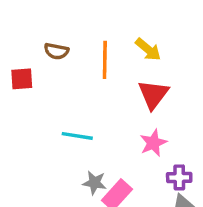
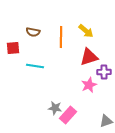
red triangle: (153, 94) -> (89, 57), turned 36
cyan line: (77, 136) -> (35, 66), moved
purple cross: (179, 177) -> (104, 72), moved

